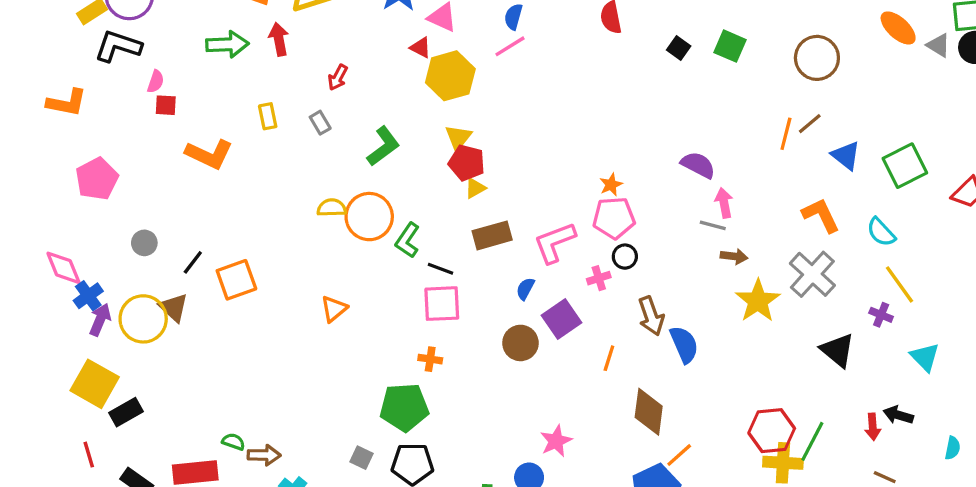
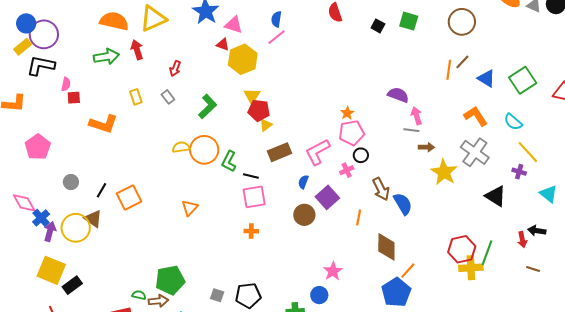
green pentagon: (404, 407) -> (170, 280), moved

